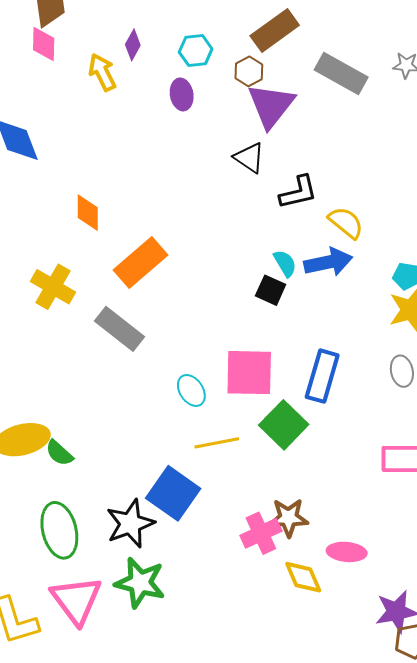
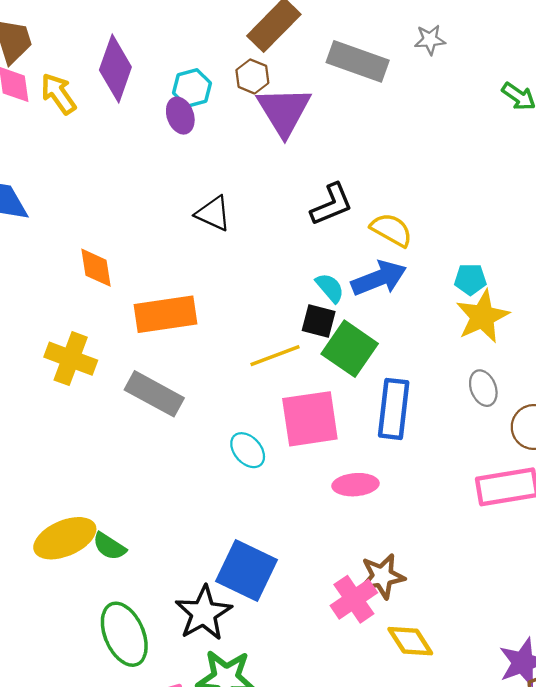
purple diamond: (133, 45) -> (115, 68), size x1.8
cyan hexagon: (196, 51) -> (192, 88), moved
yellow arrow: (102, 72) -> (58, 94), moved
black triangle: (249, 158) -> (213, 214), moved
orange rectangle: (141, 262) -> (166, 314), turned 42
green square: (284, 425) -> (350, 349), moved
yellow line: (217, 443) -> (275, 356), moved
pink ellipse: (347, 552) -> (355, 485), moved

